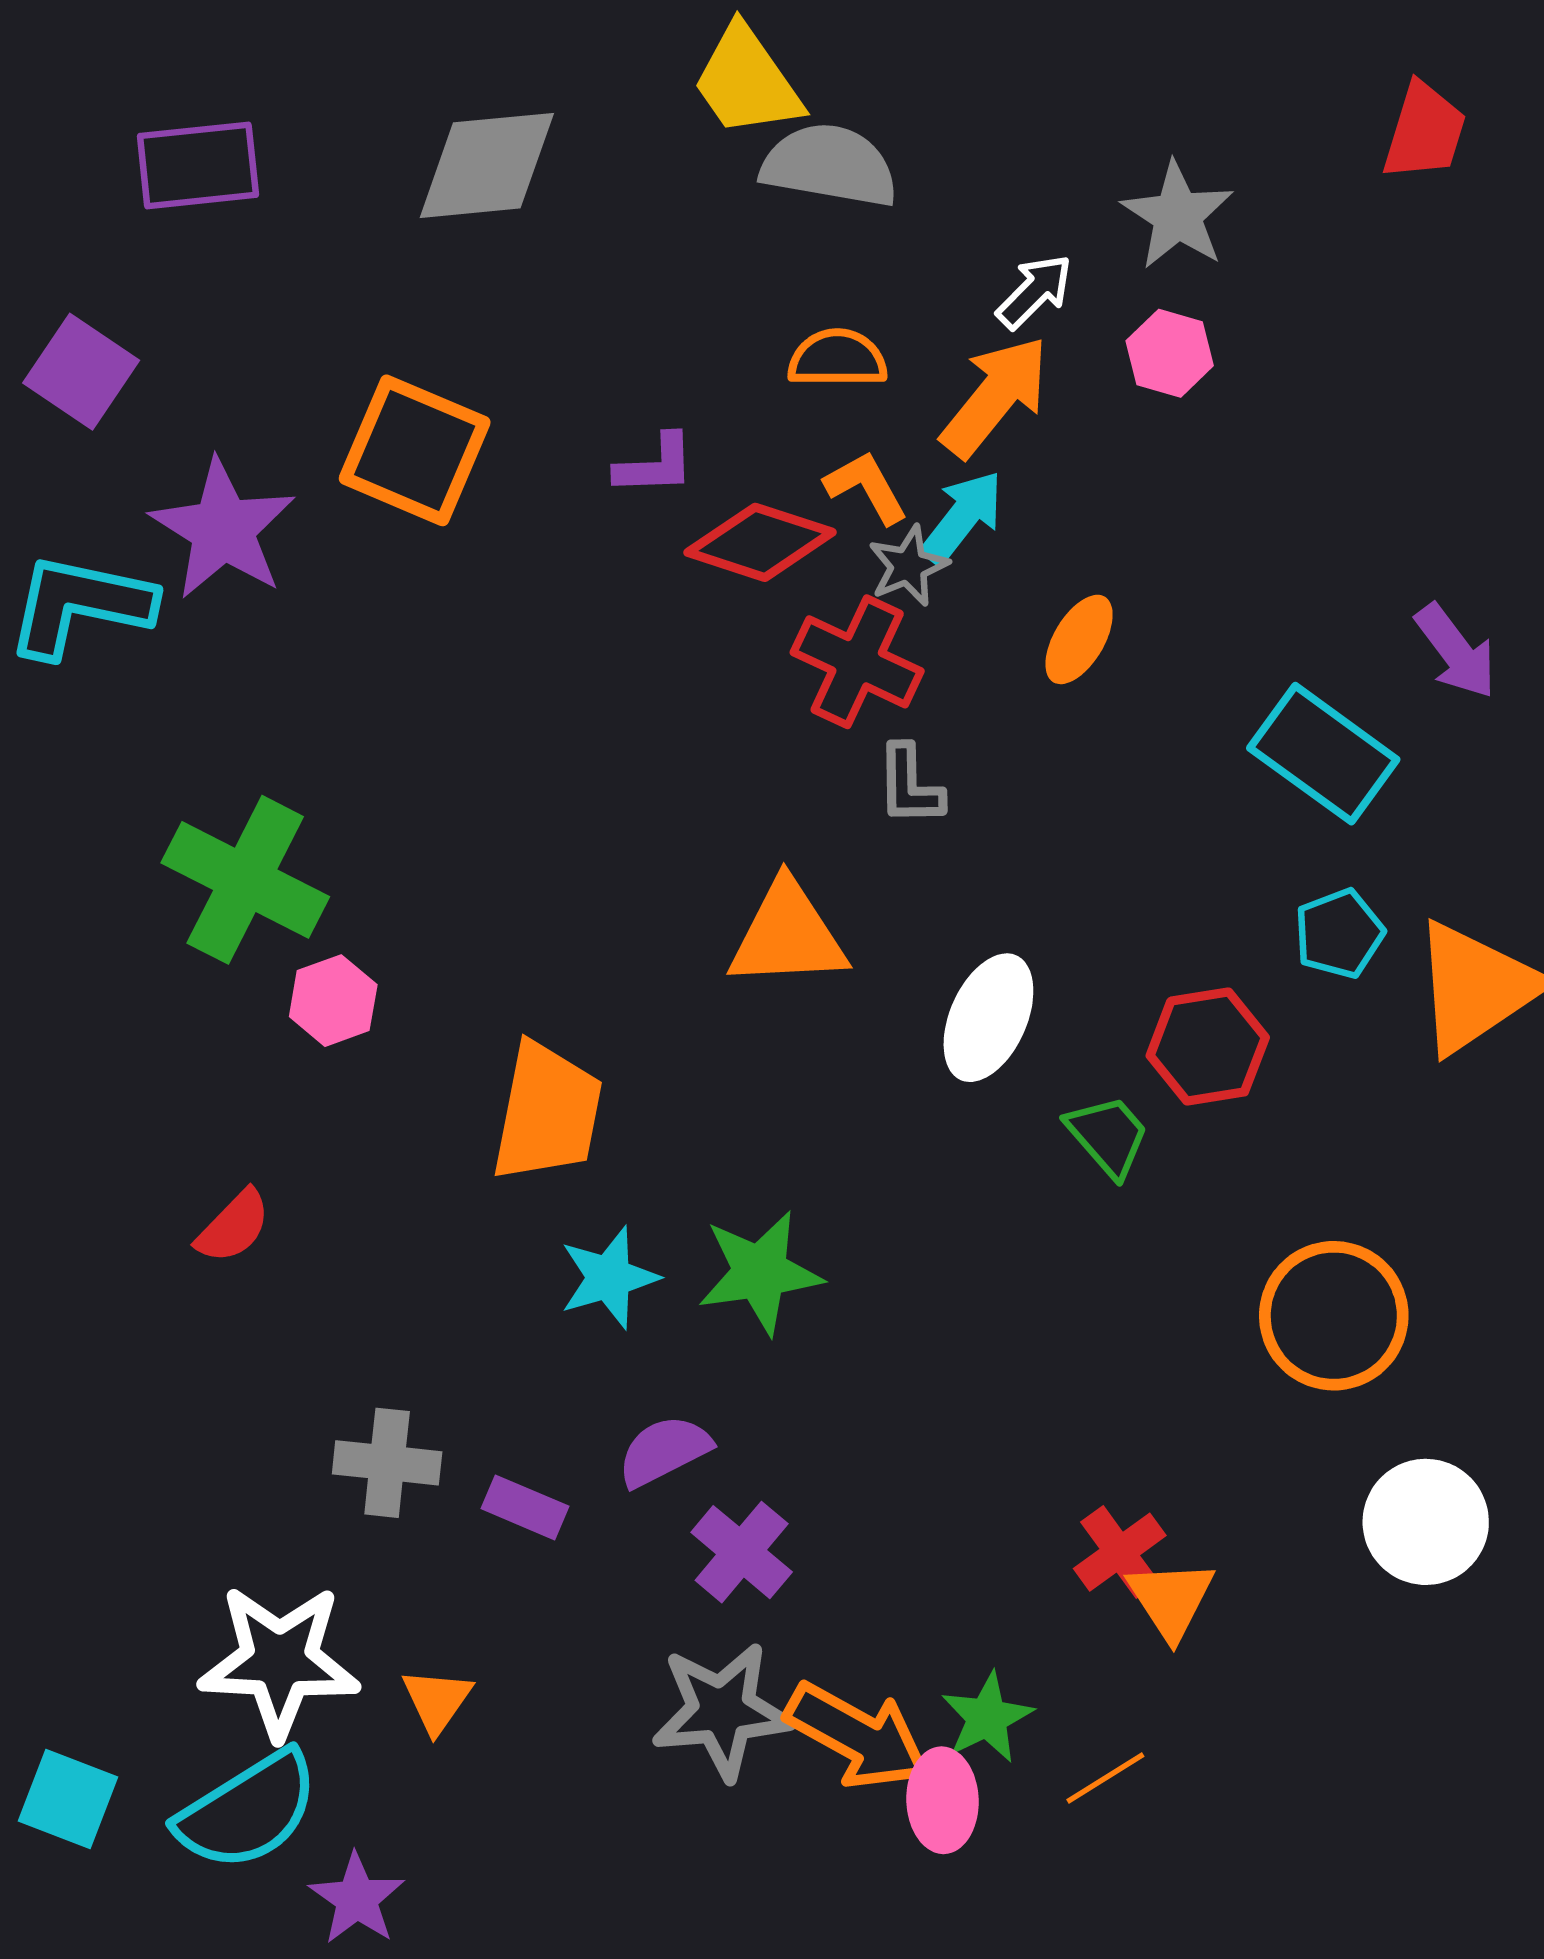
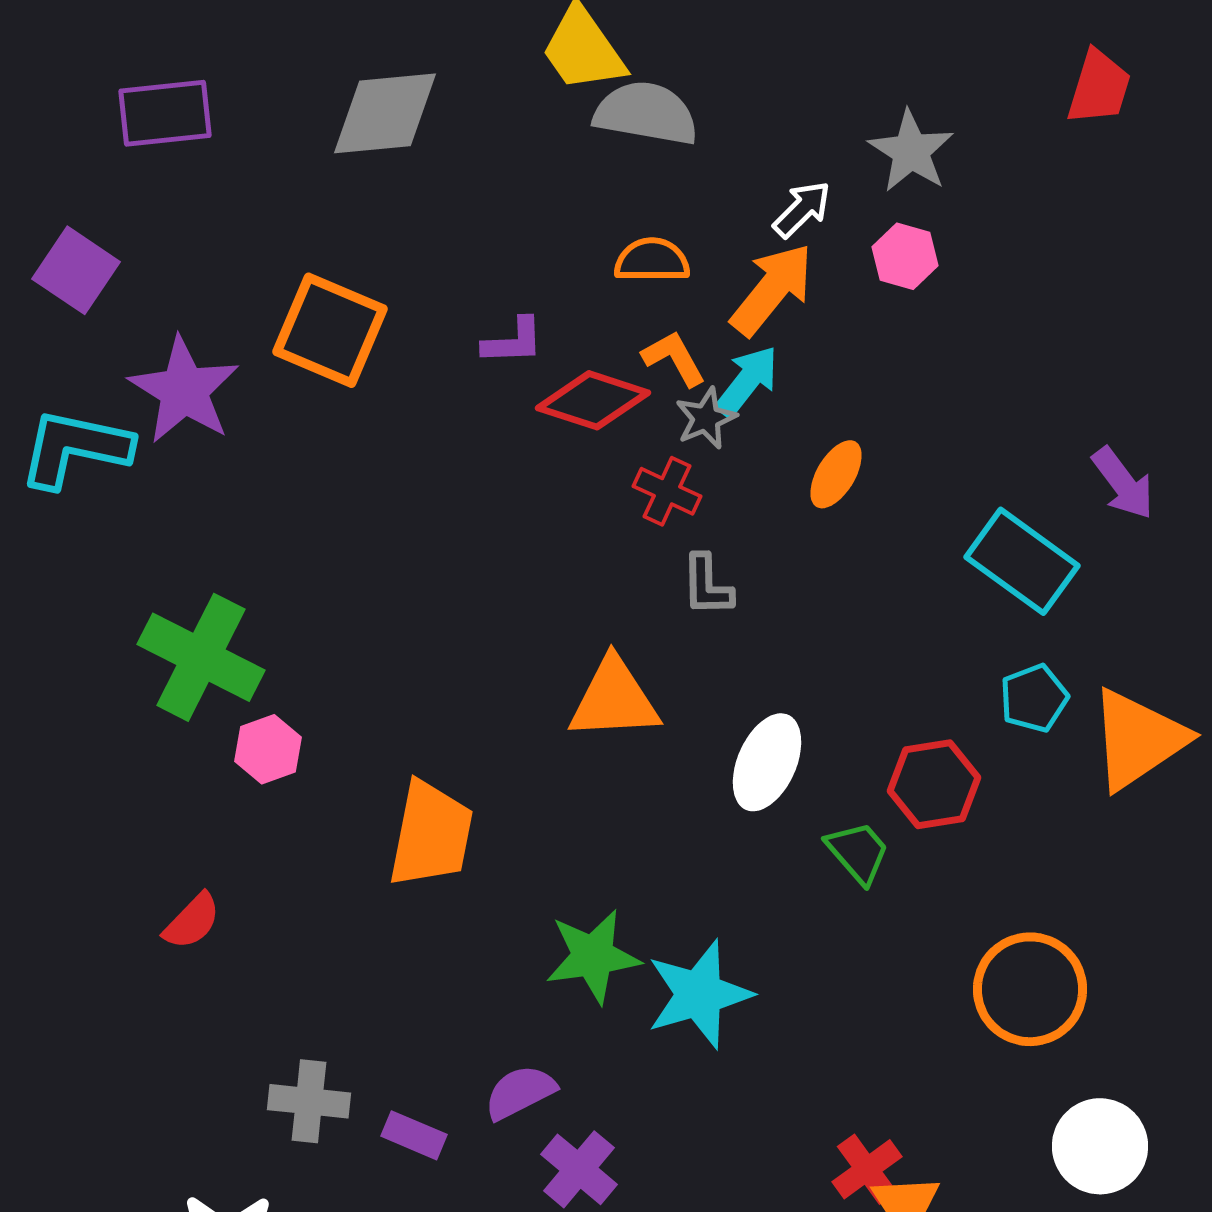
red cross: (857, 662) -> (667, 491), size x0.7
cyan star: (609, 1278) -> (699, 994), moved, size x1.4

